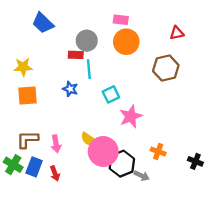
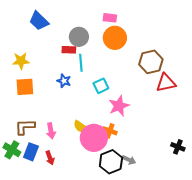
red triangle: (177, 33) -> (166, 83), moved, size x1.5
orange cross: (158, 152) -> (110, 131), moved
black hexagon: (122, 164) -> (111, 162), moved

